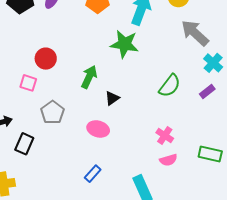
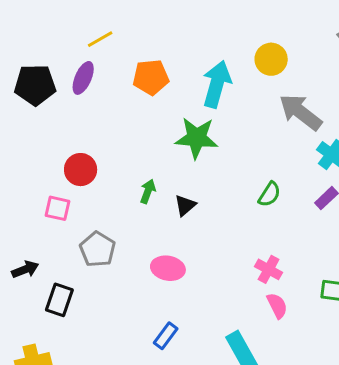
green arrow: (89, 77) -> (148, 191), size x0.7
green semicircle: (170, 86) -> (269, 194), size x0.7
black triangle: (112, 98) -> (185, 205), moved
pink semicircle: (168, 160) -> (277, 306), turned -96

